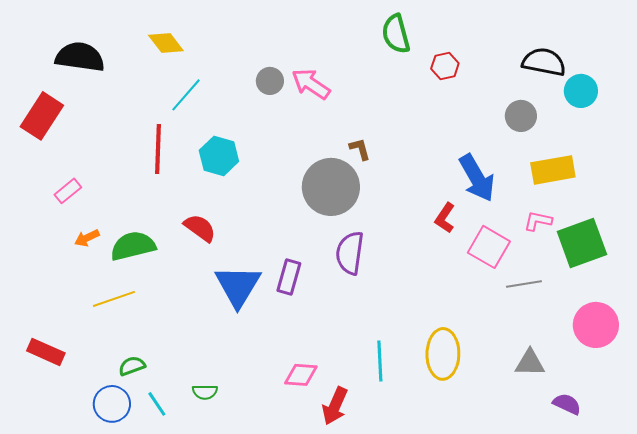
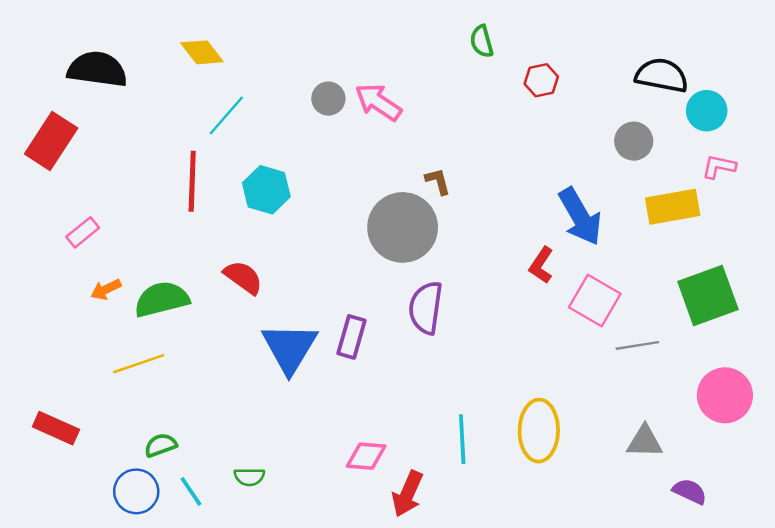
green semicircle: (396, 34) -> (482, 41), size x0.7
pink L-shape: (538, 221) -> (719, 167), moved

